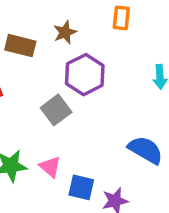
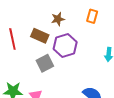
brown rectangle: (20, 46) -> (40, 36), moved

